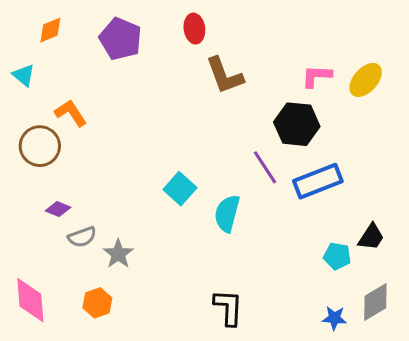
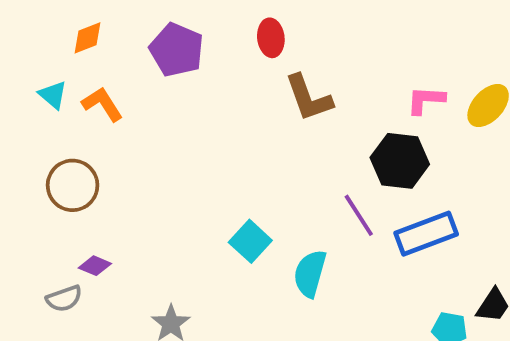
orange L-shape: (71, 113) -> (102, 104), moved
gray semicircle: (82, 237) -> (64, 299), moved

